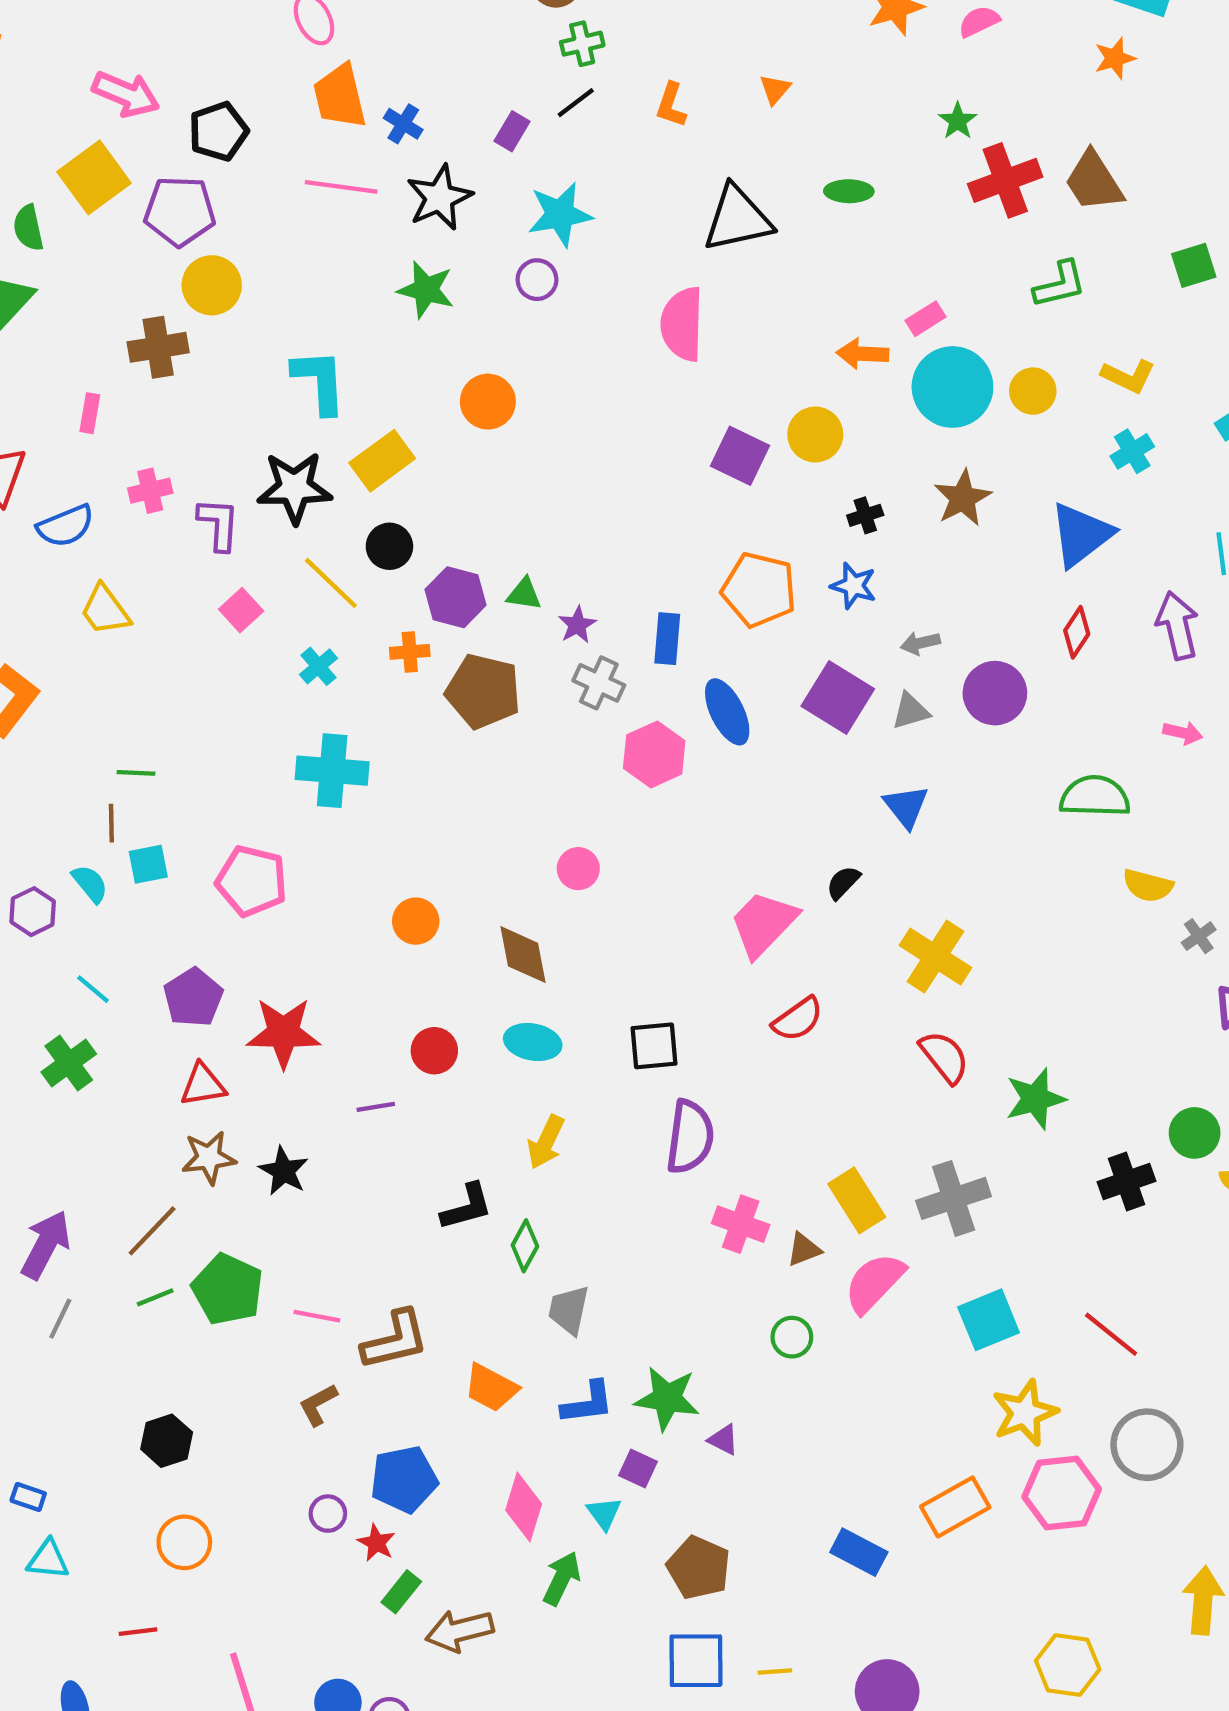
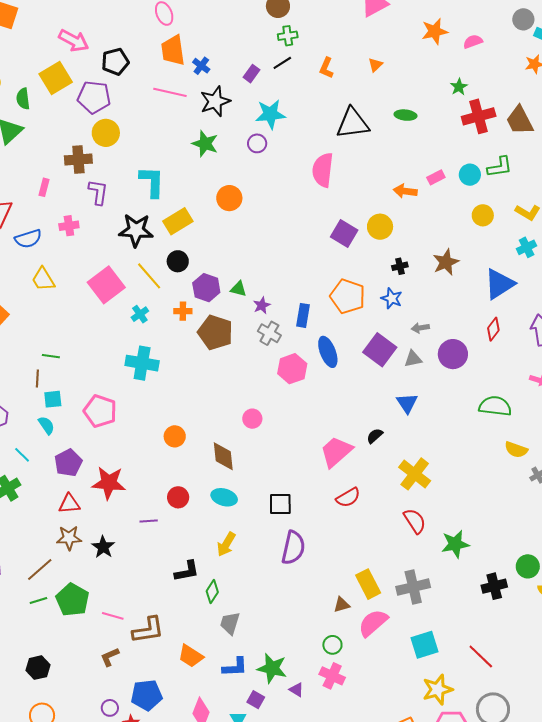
cyan circle: (952, 387) -> (470, 175), moved, size x0.6
purple L-shape: (219, 524) -> (98, 192), moved
pink square: (241, 610) -> (106, 285), size x1.8
cyan semicircle: (90, 884) -> (46, 425), moved
pink cross: (741, 1224) -> (332, 676), moved

